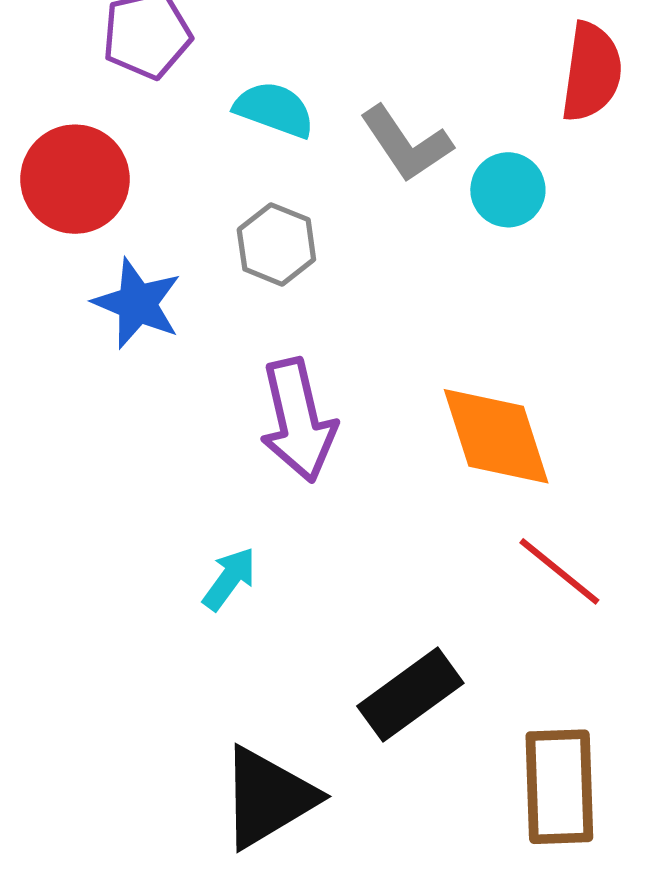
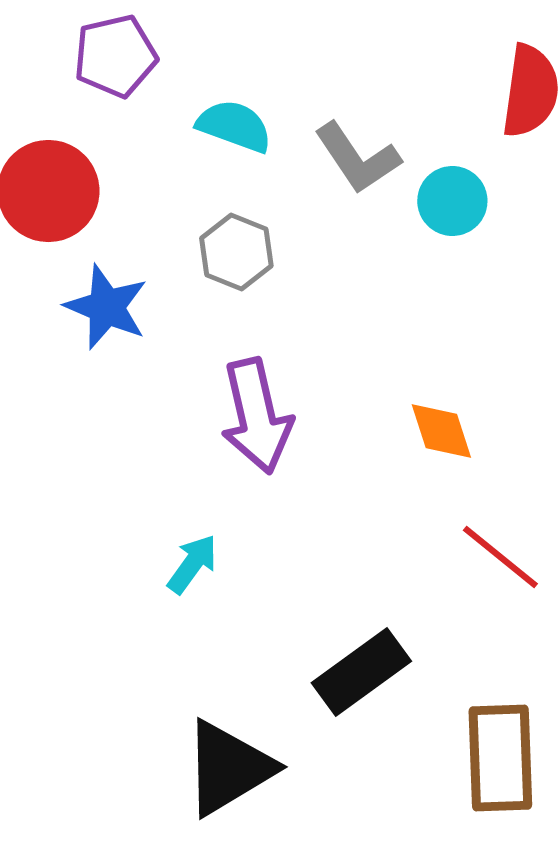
orange diamond: (496, 436) -> (441, 431), size x0.6

